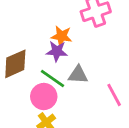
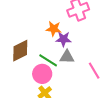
purple star: (57, 51) -> (63, 39), moved

